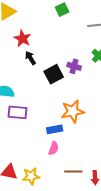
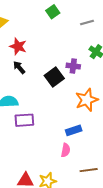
black arrow: (30, 58) -> (19, 67), moved
orange star: (73, 111) -> (87, 100), moved
blue rectangle: (55, 129) -> (74, 130), moved

